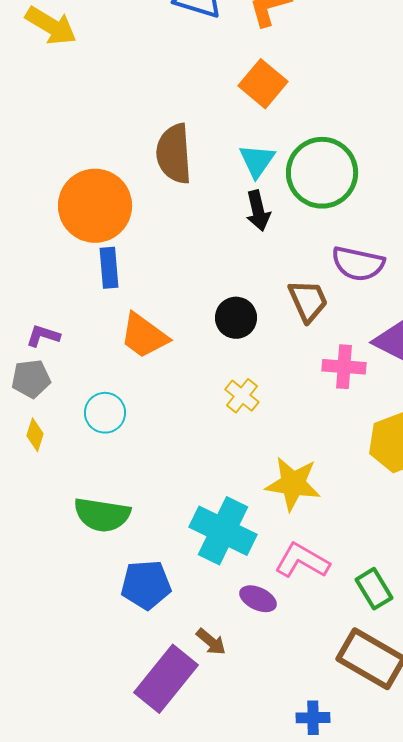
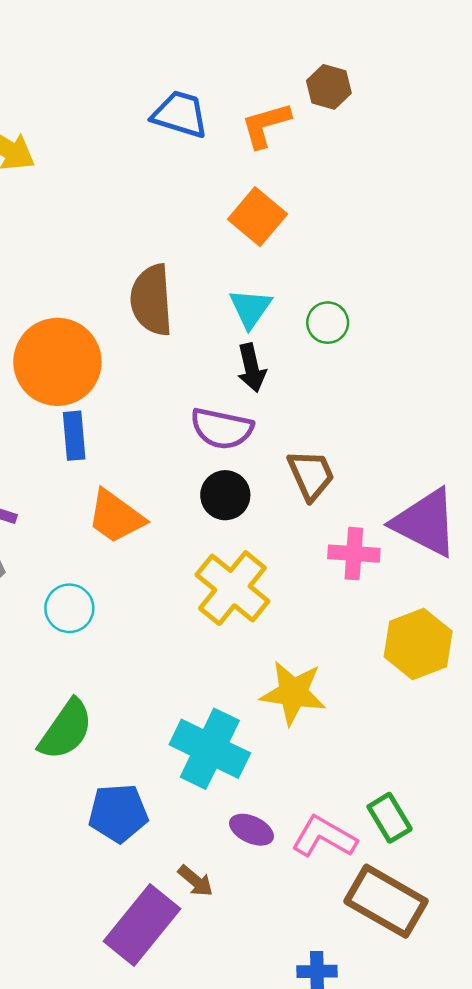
green circle: (322, 173) -> (328, 323), size x0.5
purple semicircle: (358, 264) -> (222, 429), moved
yellow cross: (242, 396) -> (232, 588), size x1.8
green semicircle: (102, 515) -> (66, 730), turned -64
pink L-shape: (302, 561) -> (324, 837), moved

